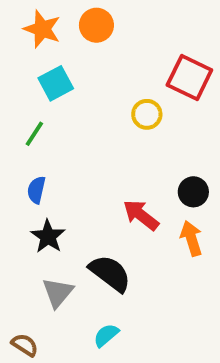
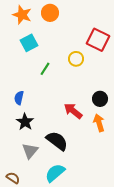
green line: (34, 134) -> (45, 69), moved
cyan semicircle: (106, 335) -> (55, 173), size x1.5

